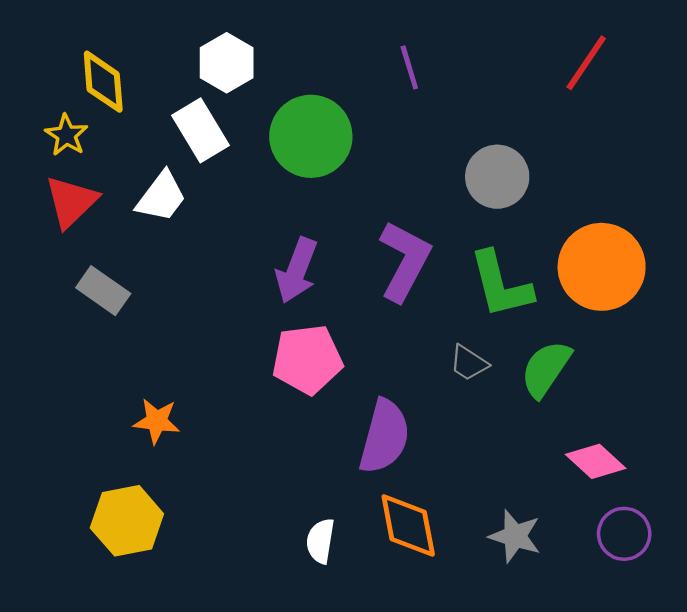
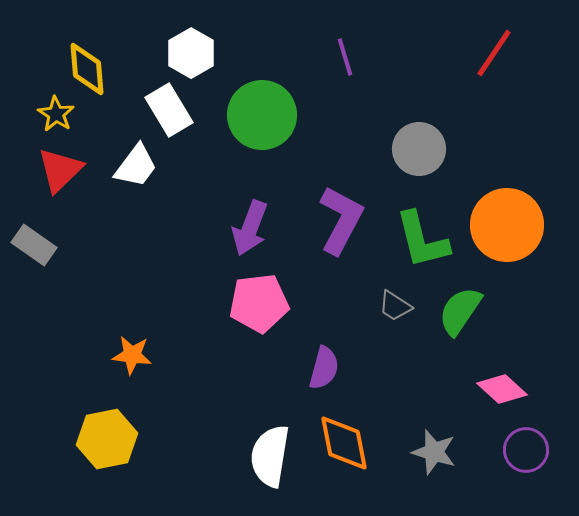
gray rectangle: (103, 291) -> (34, 245), moved
purple semicircle: (384, 437) -> (324, 368), size x0.7
white semicircle: (320, 541) -> (270, 456), size x1.6

